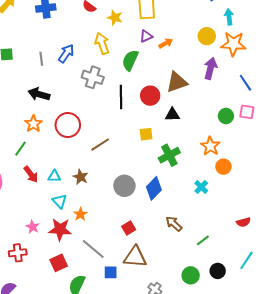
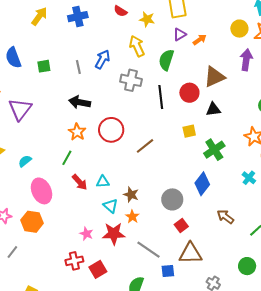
brown star: (81, 177) -> (131, 195), moved
gray circle: (124, 186) -> (172, 199), moved
red square: (59, 263) -> (98, 269), moved

